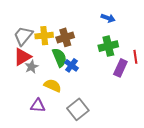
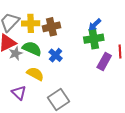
blue arrow: (108, 18) -> (95, 25), moved, turned 112
green semicircle: (59, 57) -> (32, 49), moved, turned -48
purple triangle: (38, 106) -> (19, 93), turned 35

